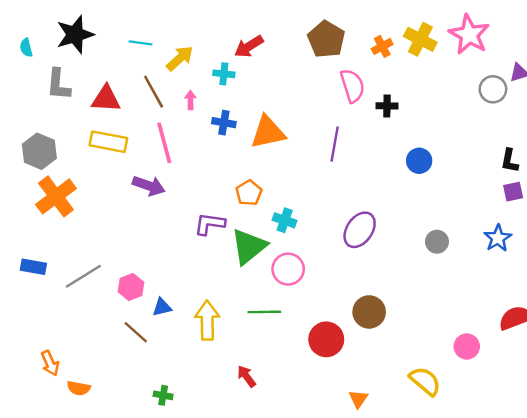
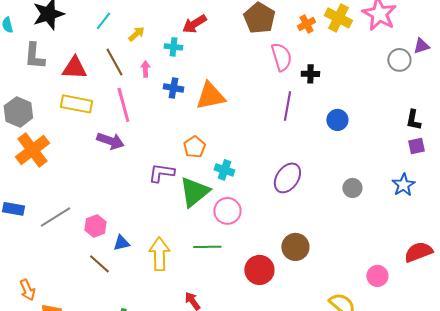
cyan line: (141, 43) -> (103, 21), turned -60
yellow arrow: (180, 58) -> (136, 34), size x0.7
purple line: (335, 144) -> (287, 106), moved

